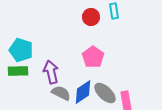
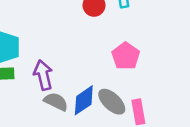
pink pentagon: (93, 57) -> (126, 56), moved

